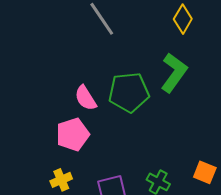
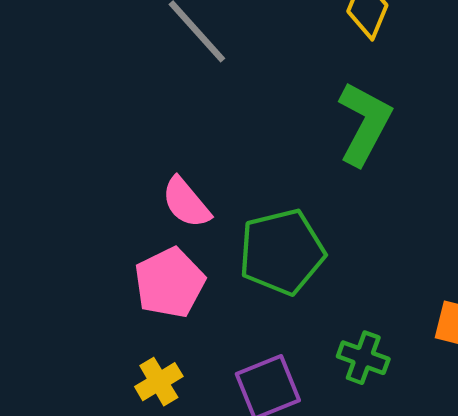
green pentagon: (129, 92) -> (282, 252), moved

